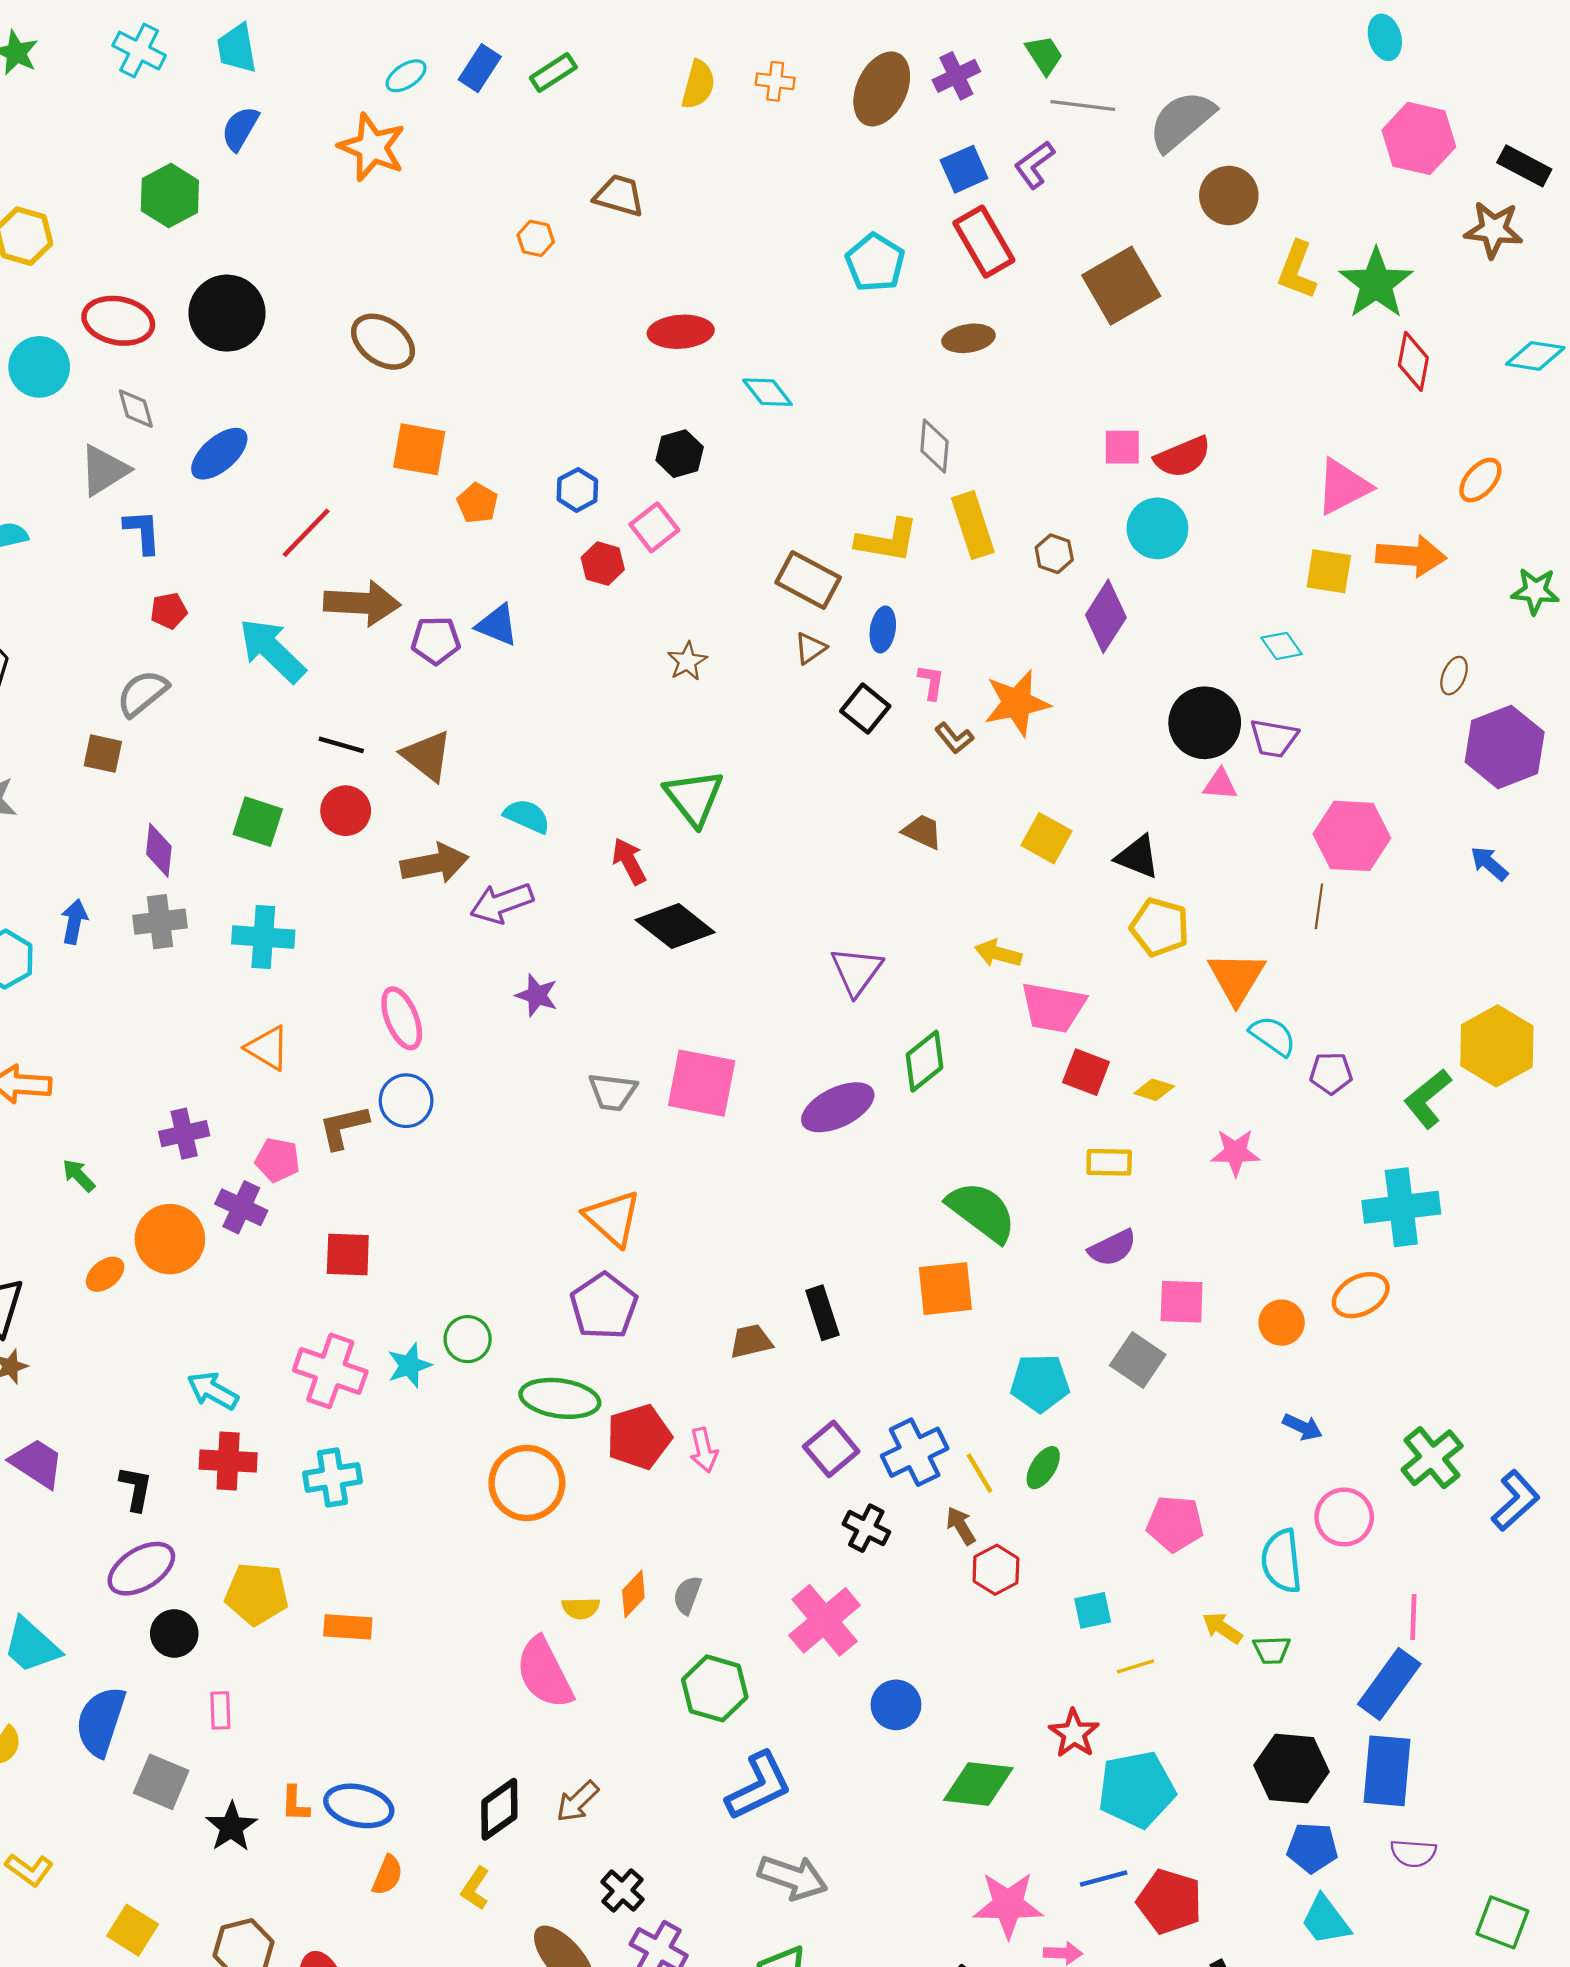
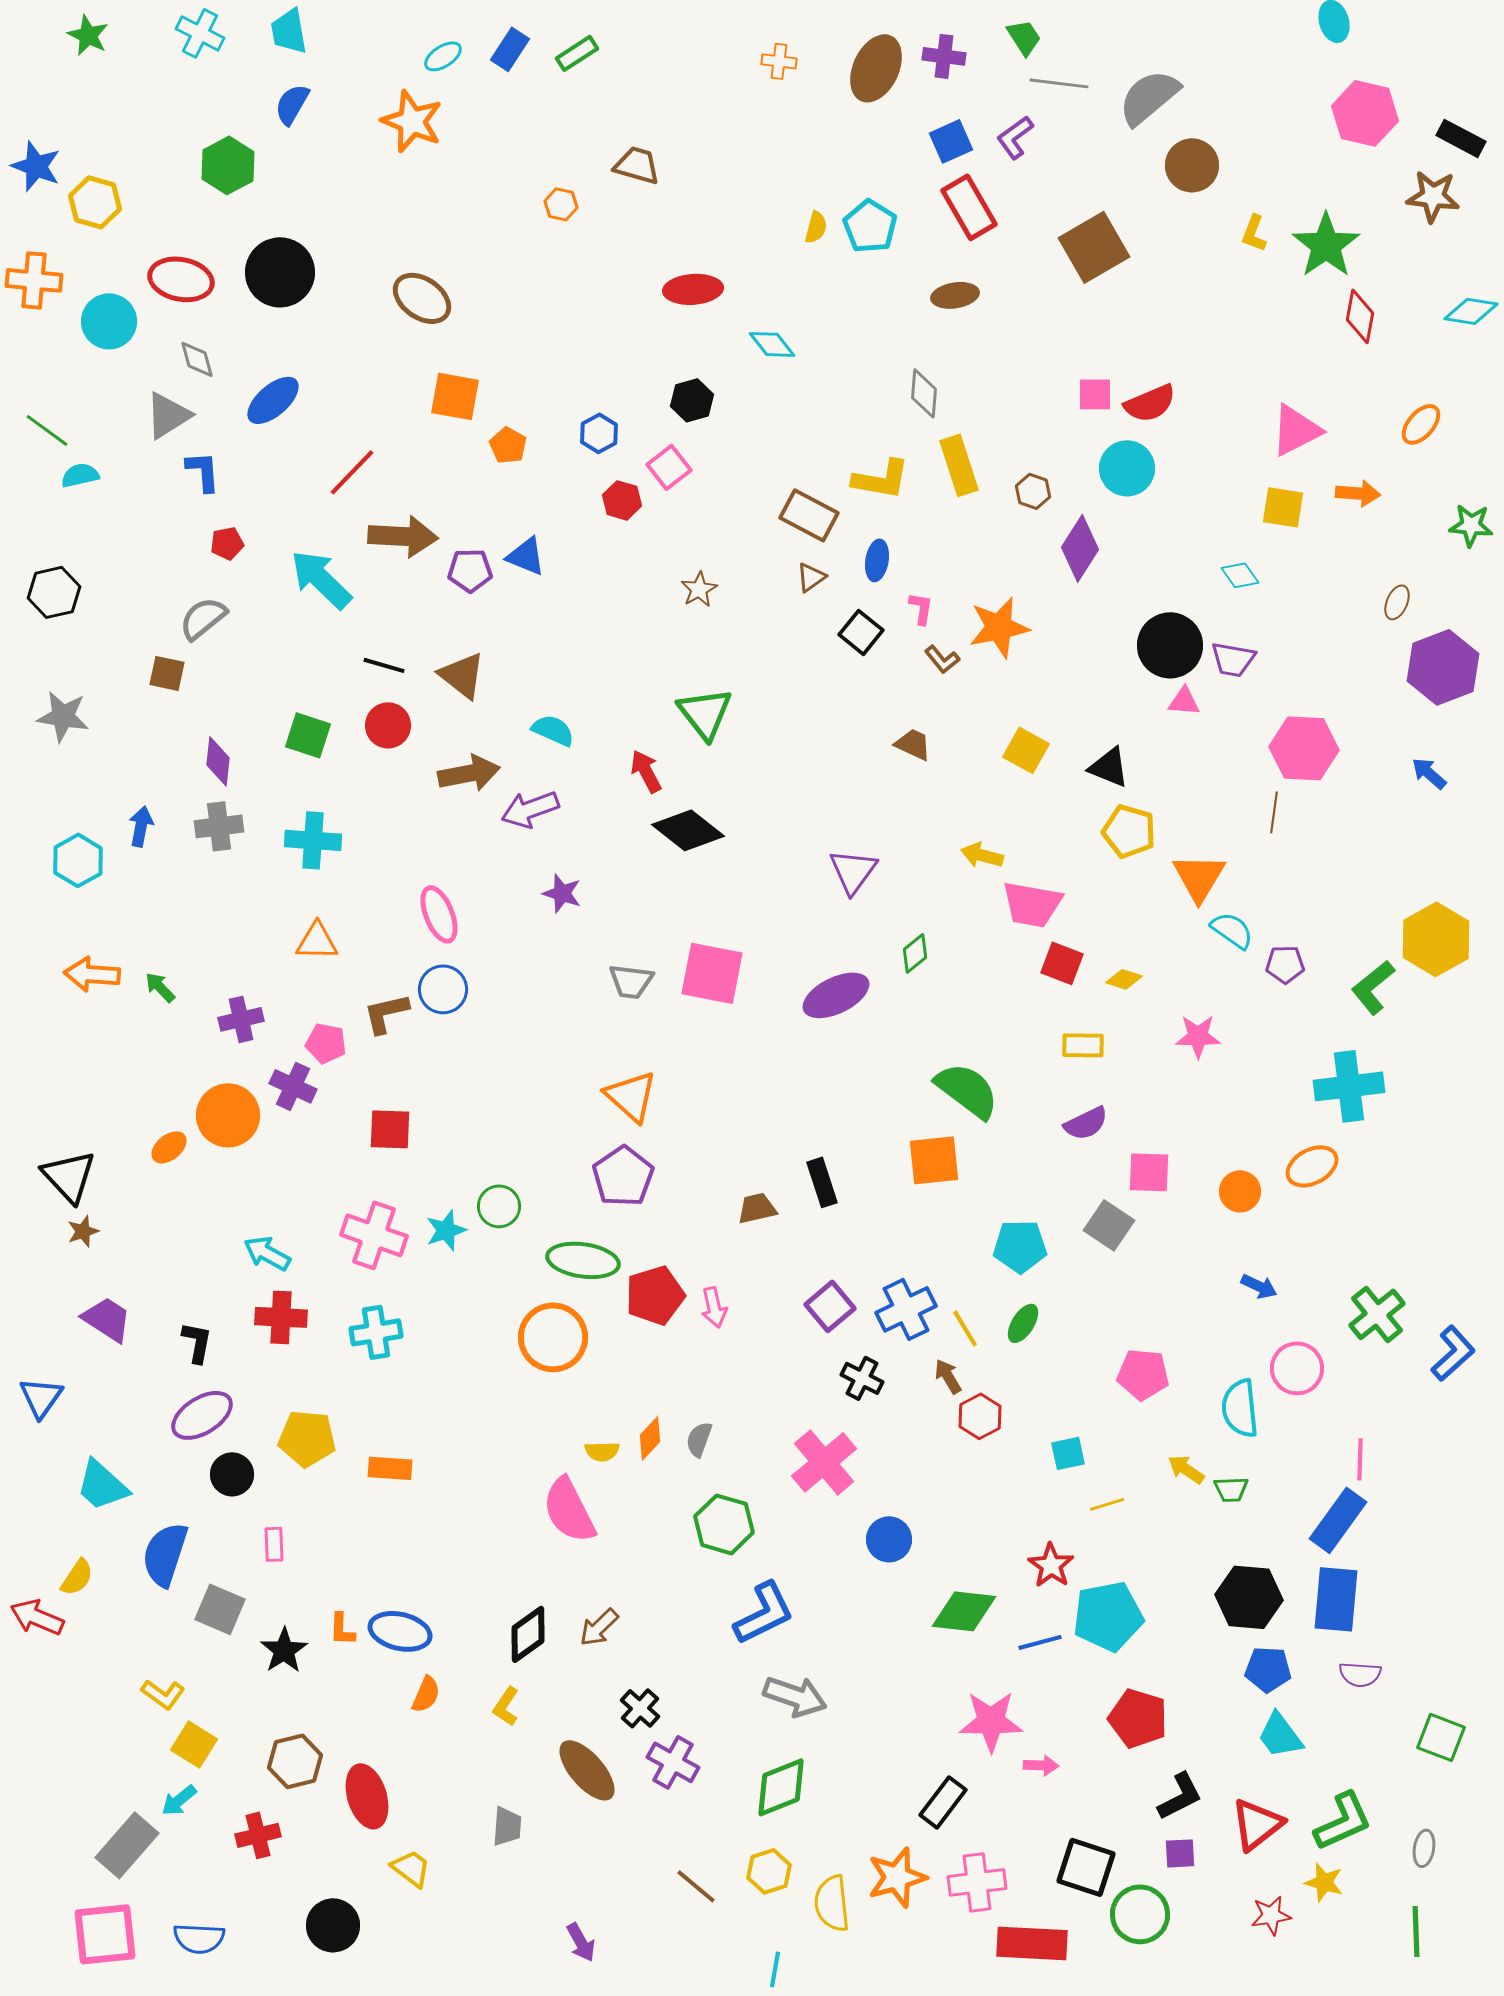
purple cross: (956, 76) -> (944, 56), turned 33
yellow semicircle: (698, 85) -> (816, 227), moved, size x0.7
yellow L-shape: (1297, 270) -> (1254, 233), size x0.7
orange arrow: (1411, 556) -> (1358, 493), size x0.7
orange triangle: (268, 1048) -> (317, 941), turned -30
green diamond: (925, 1061) -> (915, 953), size x0.7
green arrow: (79, 1175) -> (160, 987), moved
yellow L-shape: (29, 1870) -> (163, 1694), moved
blue line: (1104, 1878) -> (1040, 1642), moved

